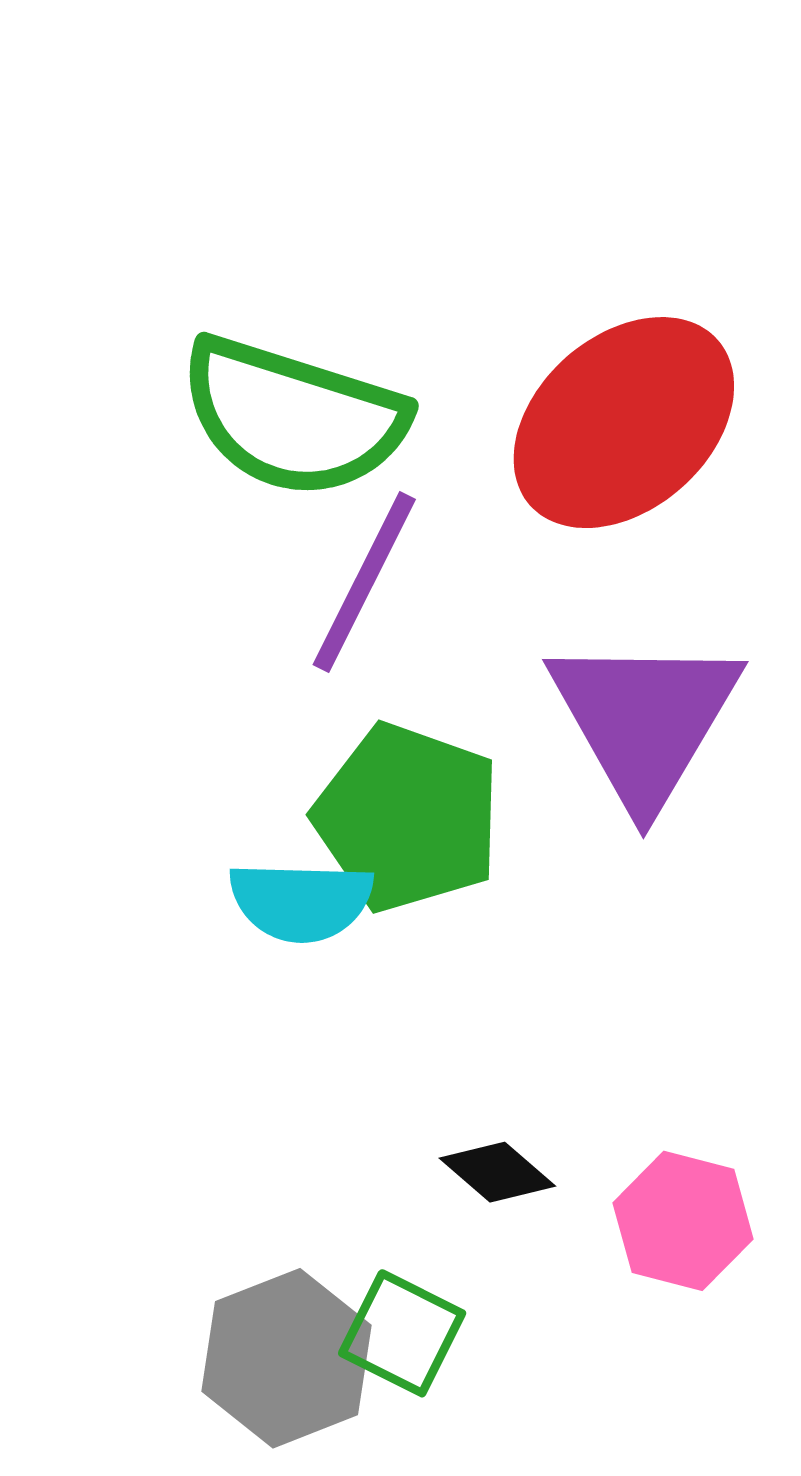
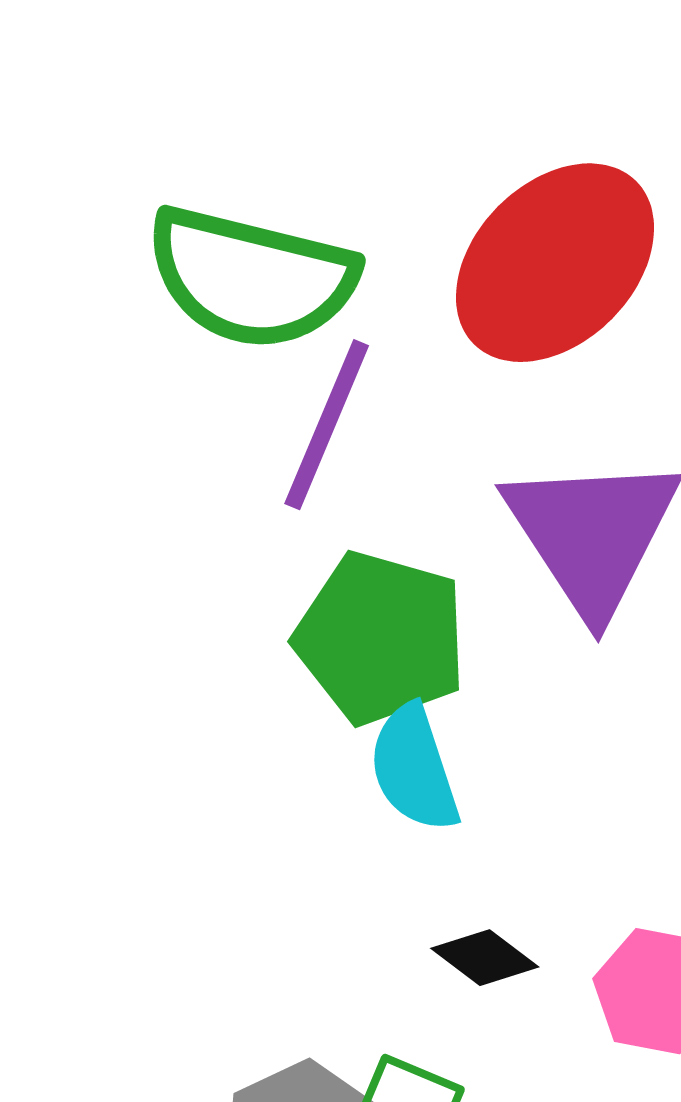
cyan semicircle: (301, 901) -> (414, 768), moved, turned 74

